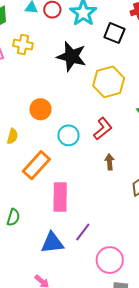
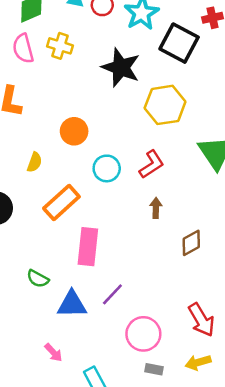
black square: (114, 33) -> (179, 43), size x1.4
green semicircle: (13, 217) -> (38, 279), moved, turned 96

